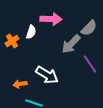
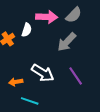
gray semicircle: (89, 28) -> (74, 15), moved
purple line: (90, 64) -> (76, 76), moved

